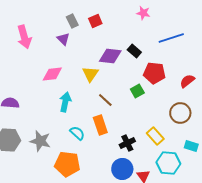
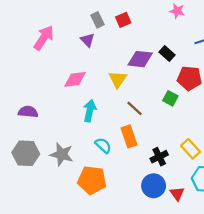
pink arrow: (24, 37) -> (44, 38), turned -130
green square: (137, 91) -> (170, 98), turned -32

